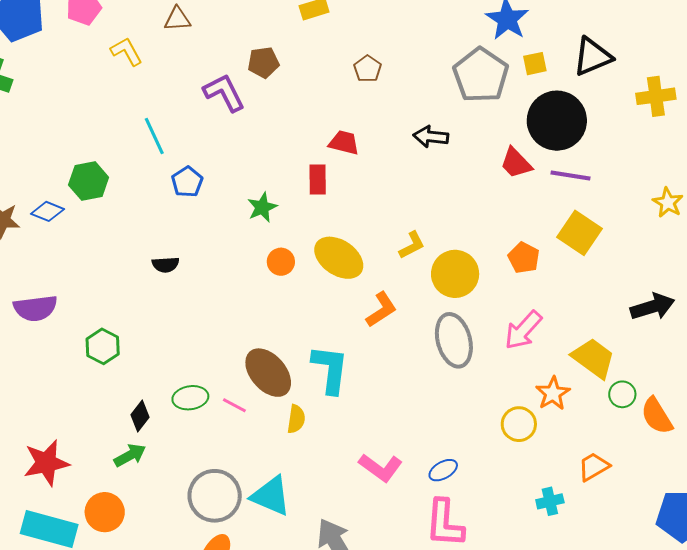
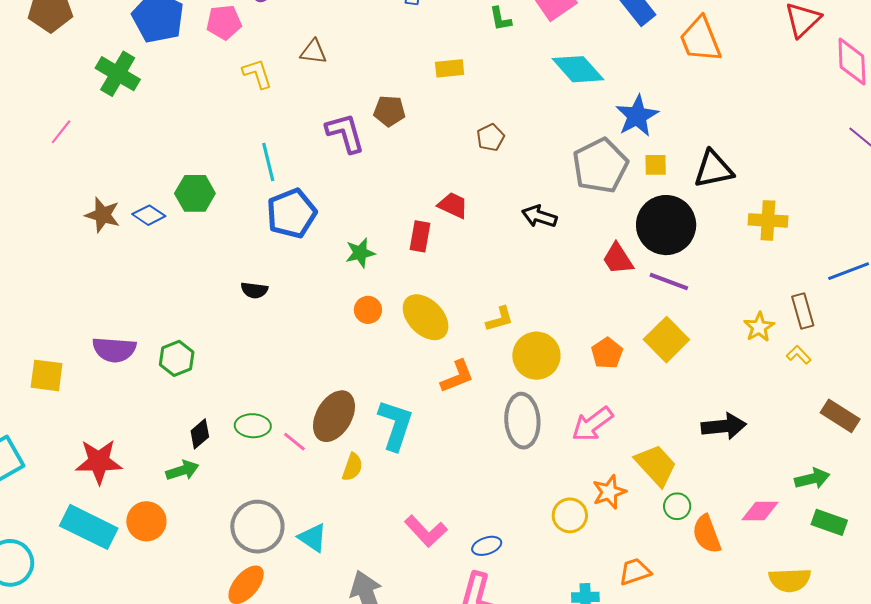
blue pentagon: (187, 182) -> (292, 213), size x1.6
purple semicircle: (35, 308) -> (114, 350), moved
brown ellipse: (268, 373) -> (334, 416), turned 60
cyan triangle: (271, 496) -> (313, 538), size x0.7

